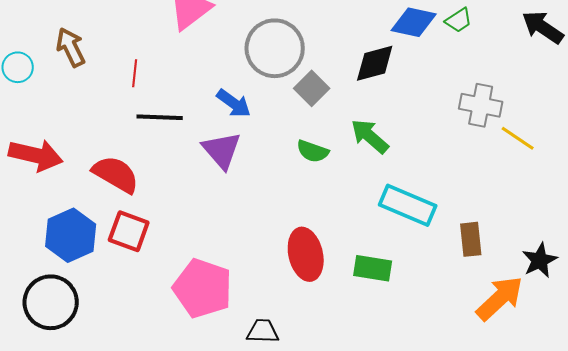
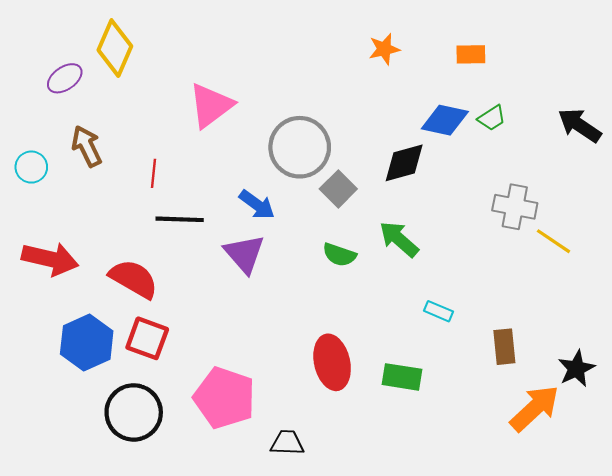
cyan rectangle: (408, 205) -> (439, 311), size x0.5
black circle: (51, 302) -> (134, 412), moved

